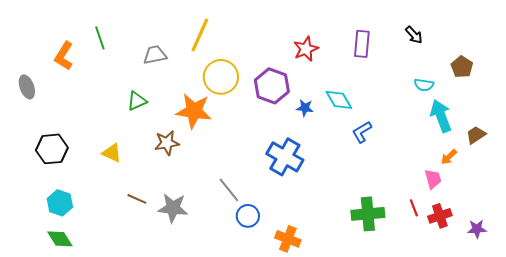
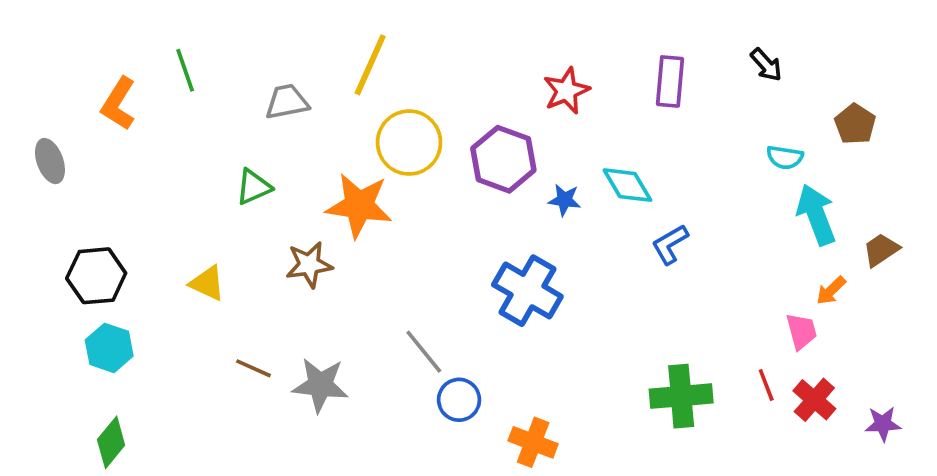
cyan hexagon: (60, 203) -> (109, 348), moved
red cross: (440, 216) -> (814, 400), turned -30
green diamond: (60, 239) -> (111, 442), turned 72

